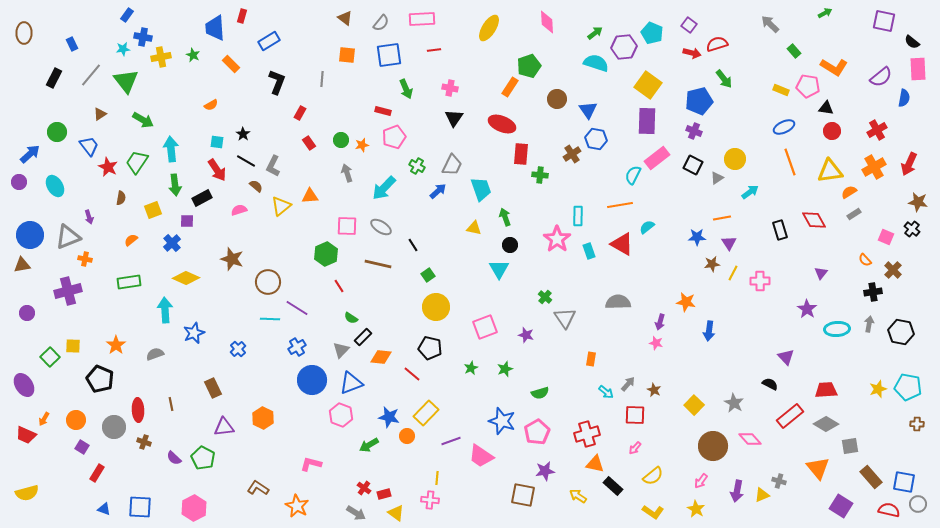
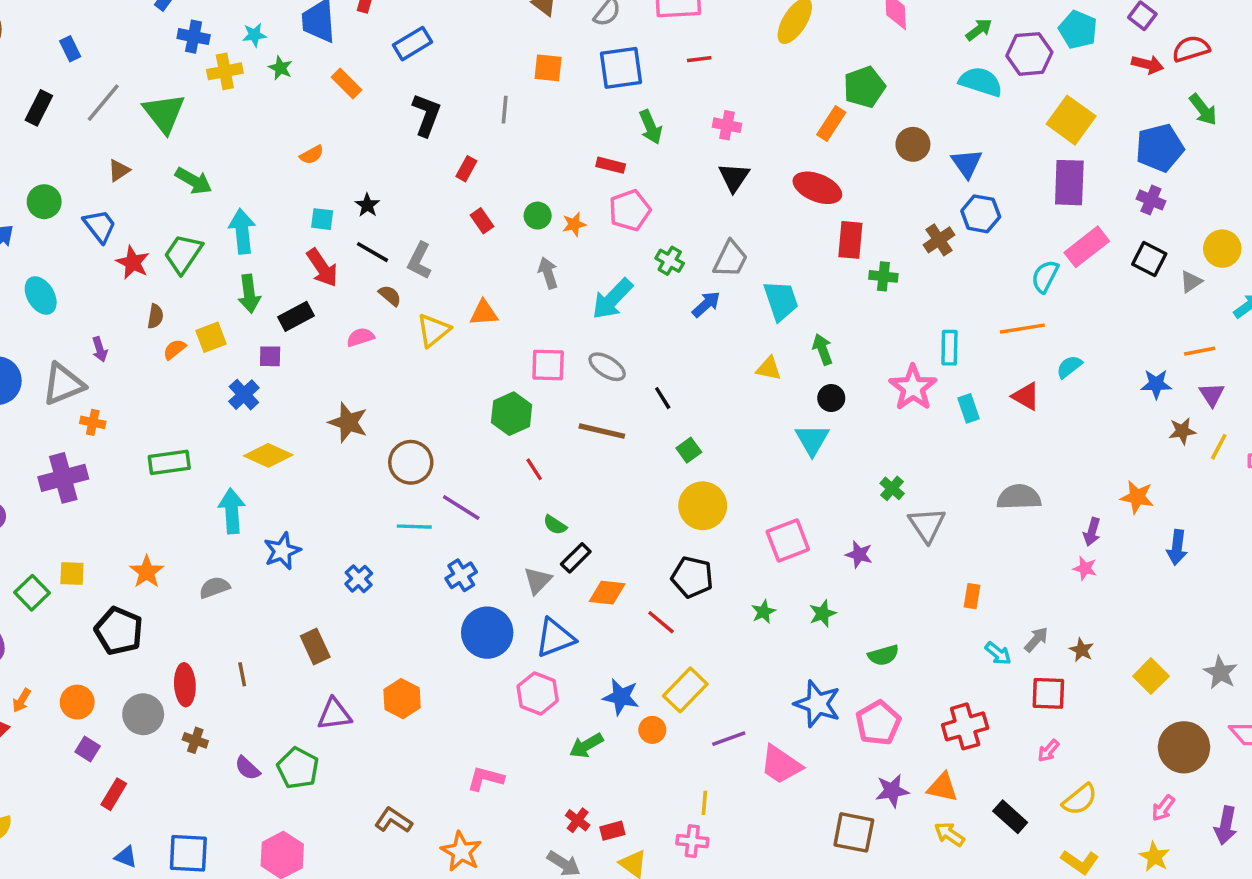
cyan star: (123, 49) -> (254, 35), moved
orange semicircle: (131, 240) -> (174, 349), moved
red triangle: (622, 244) -> (1026, 396), size x0.7
orange triangle: (595, 464) -> (942, 787), moved

